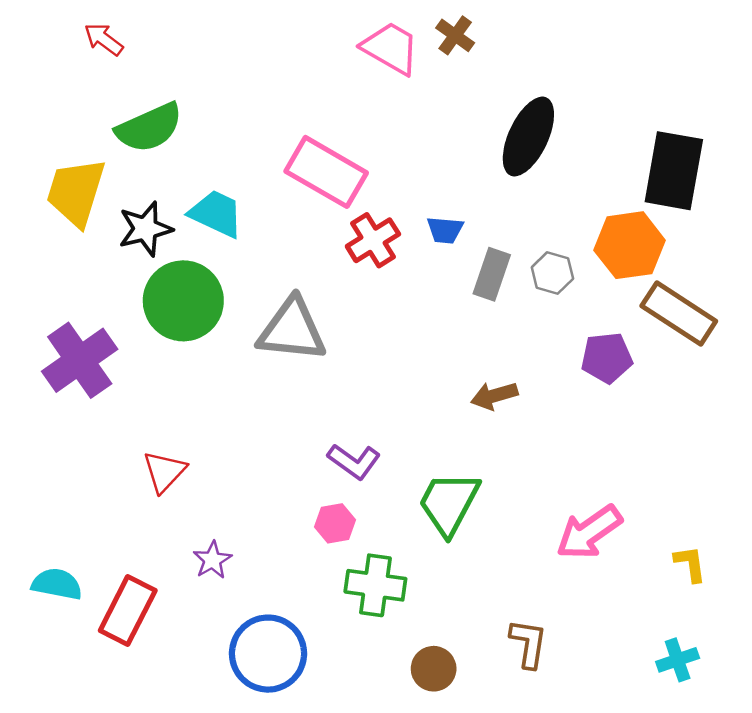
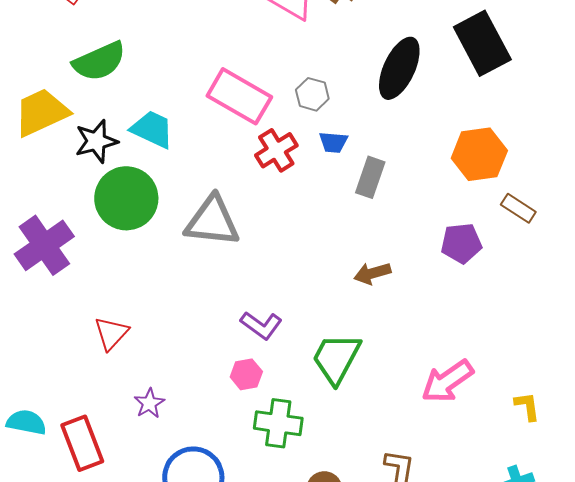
black rectangle: (674, 171) -> (482, 43), moved, turned -38
yellow trapezoid: (76, 192) -> (41, 112), turned 48
gray hexagon: (552, 273) -> (312, 94), moved
brown rectangle: (679, 313) -> (518, 208), size x0.6
red rectangle: (128, 611) -> (82, 443), turned -48

